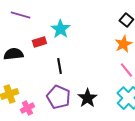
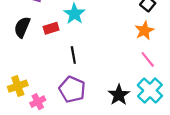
black semicircle: (13, 54) -> (22, 27), moved, turned -60
black star: (87, 98) -> (119, 95), moved

